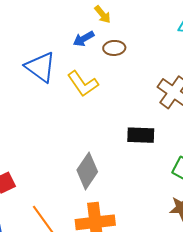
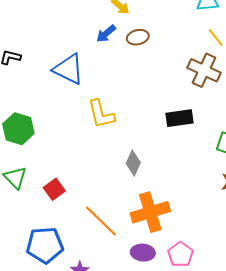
yellow L-shape: (83, 84) -> (101, 114), moved, turned 32
gray diamond: (87, 171) -> (133, 163), size x0.7

